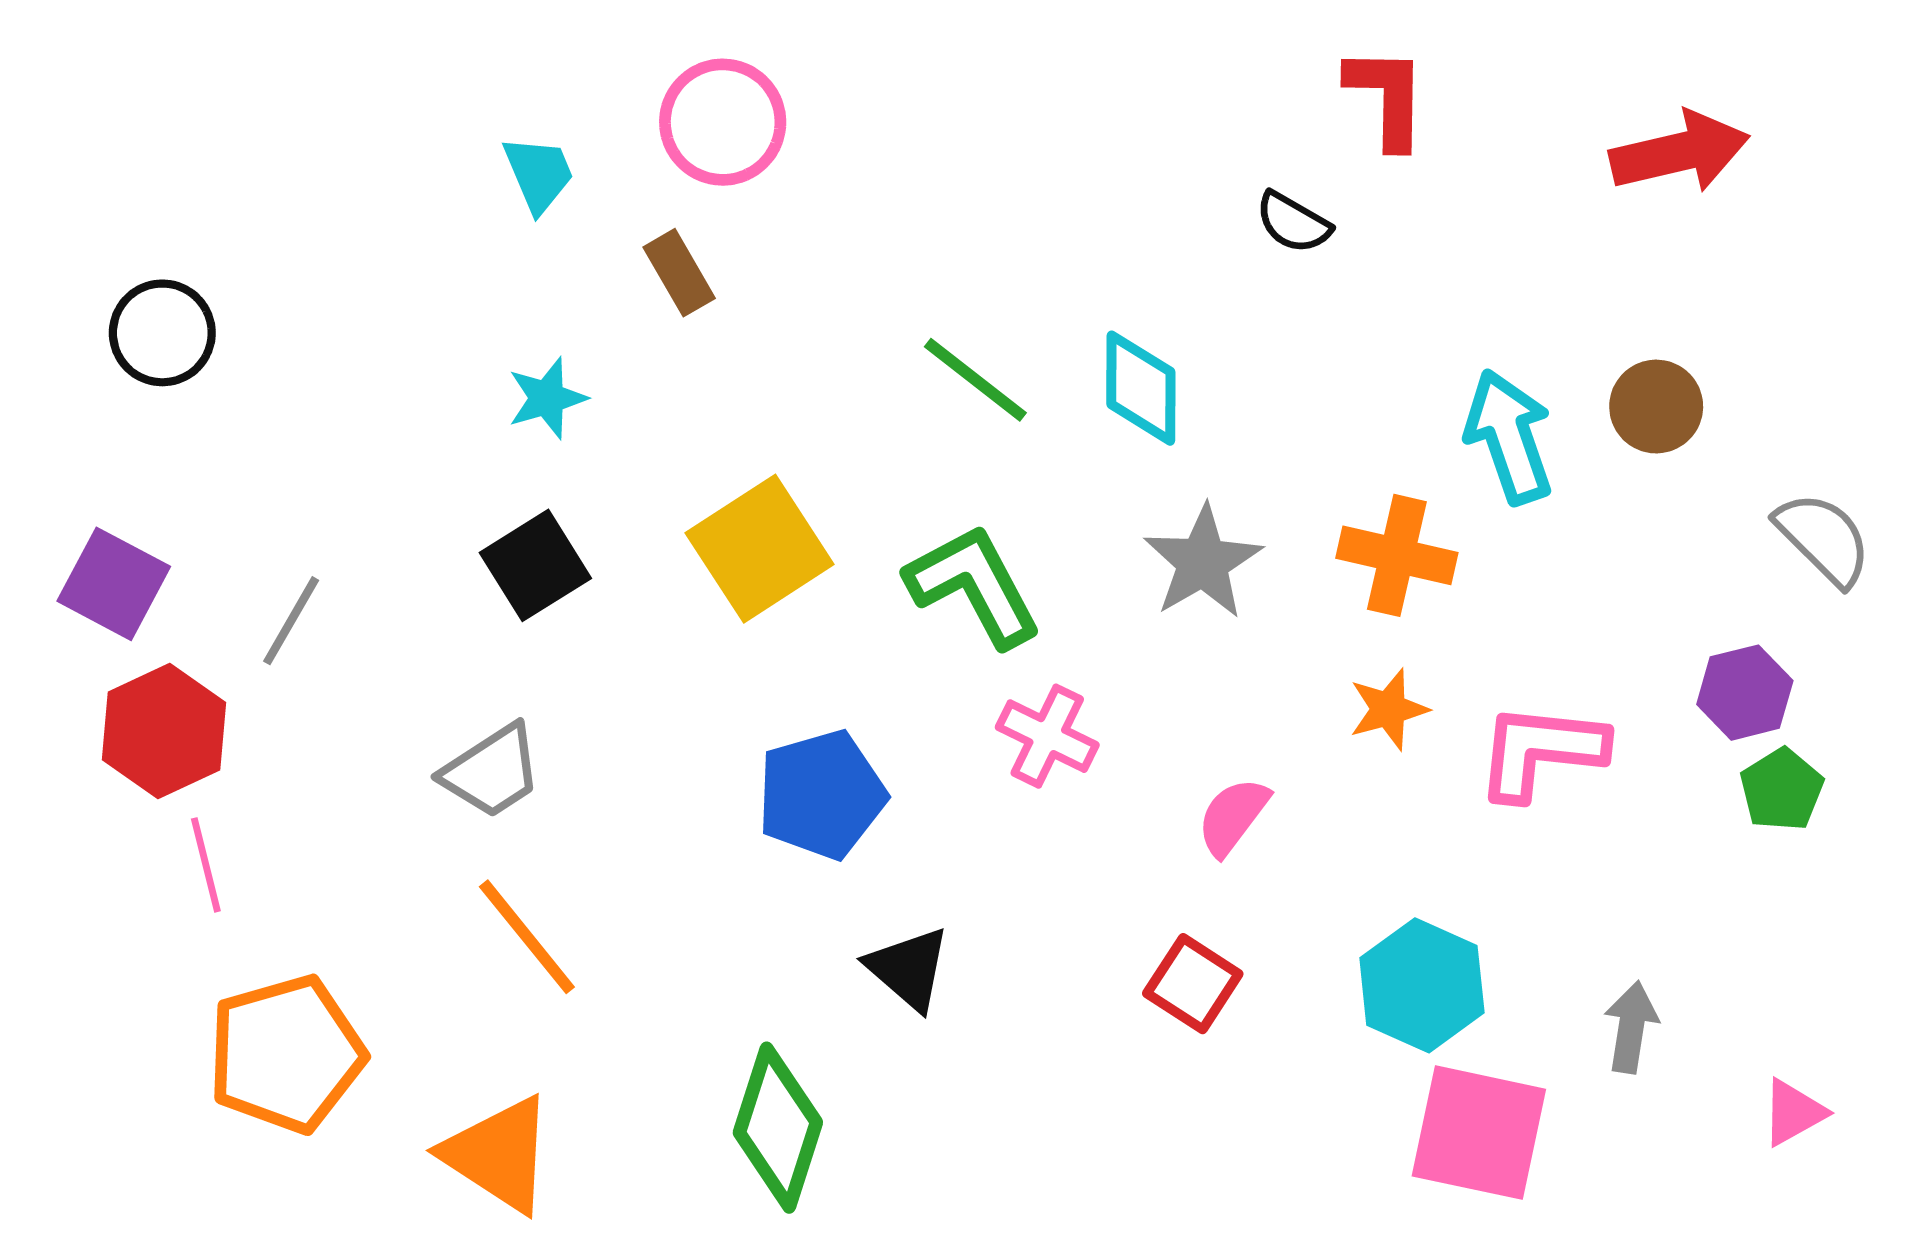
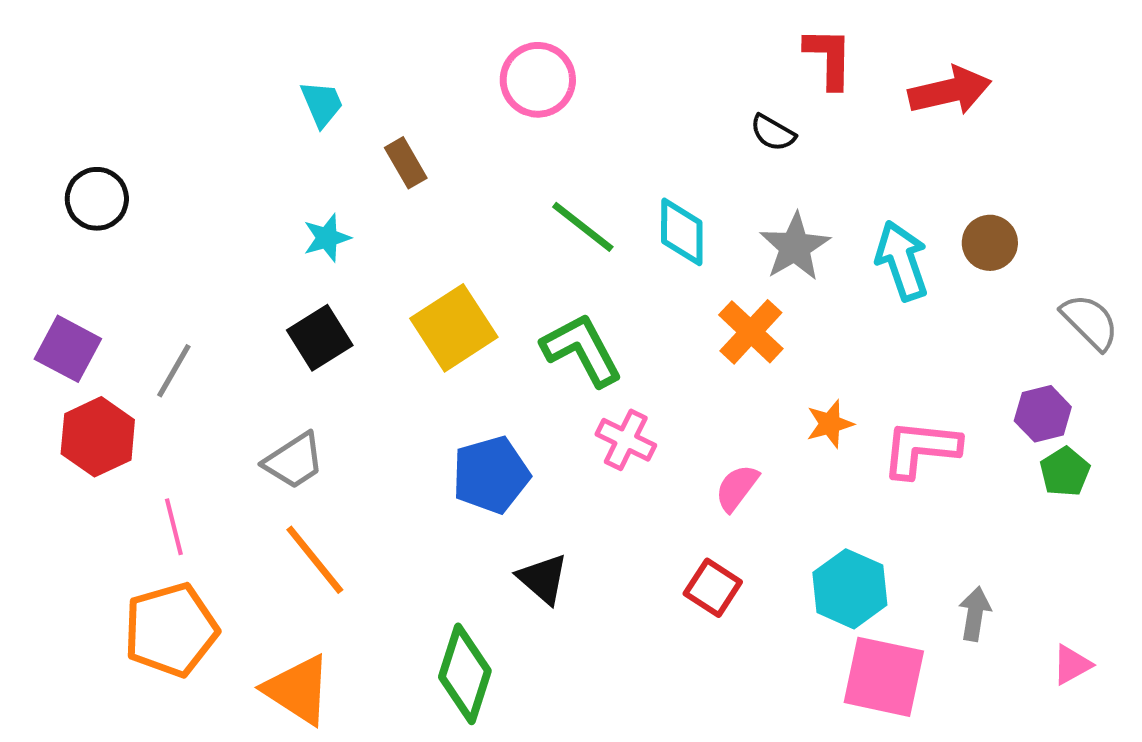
pink circle: (723, 122) -> (538, 80), moved
red arrow: (1680, 152) -> (950, 91), moved
orange cross: (1397, 555) -> (751, 332), moved, turned 30
gray star: (1203, 562) -> (795, 247), moved
pink line: (206, 865) -> (174, 527), moved

